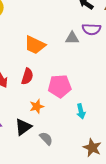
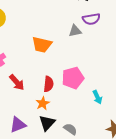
red semicircle: (27, 76) -> (49, 84), moved
orange star: (37, 106) -> (43, 103), moved

